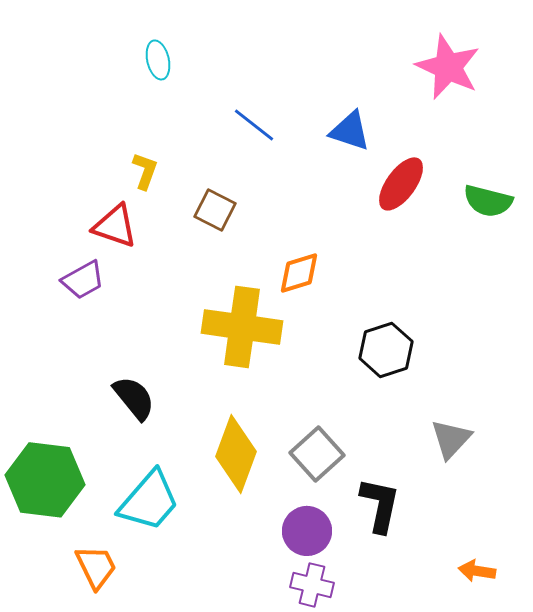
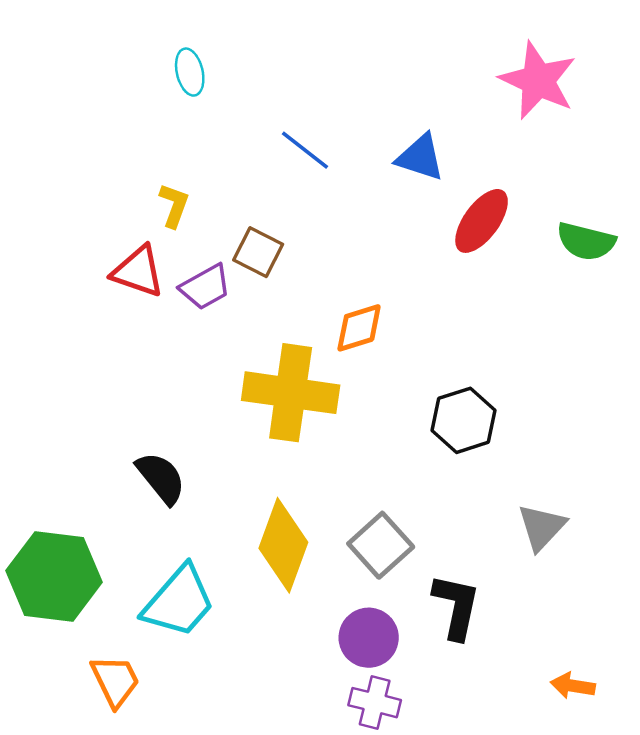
purple trapezoid: (83, 280) -> (205, 287), moved

